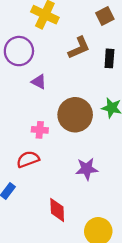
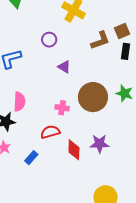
brown square: (105, 16) -> (122, 31), moved
purple circle: (19, 51) -> (49, 40), size x0.6
red diamond: (57, 210) -> (74, 150), moved

